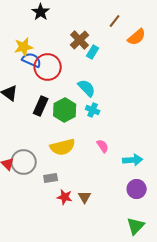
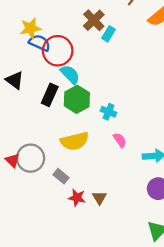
cyan semicircle: (87, 88) -> (70, 74), moved
cyan cross: (93, 110) -> (109, 112), moved
gray rectangle: (51, 178) -> (61, 176), turned 48

